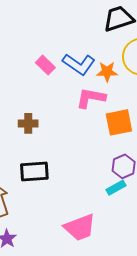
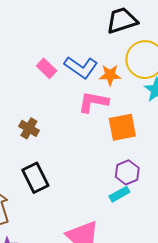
brown cross: (28, 123) -> (29, 128), turned 30
black rectangle: (34, 172) -> (35, 178), turned 68

